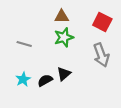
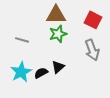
brown triangle: (62, 17) -> (56, 15), size x1.5
cyan star: (23, 79) -> (21, 72), size x1.5

